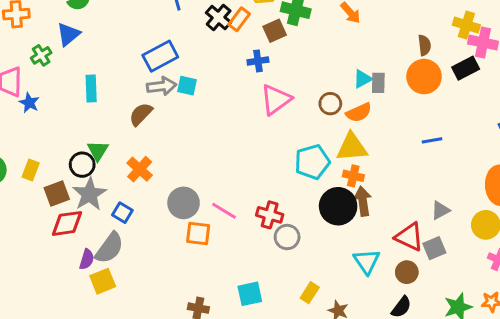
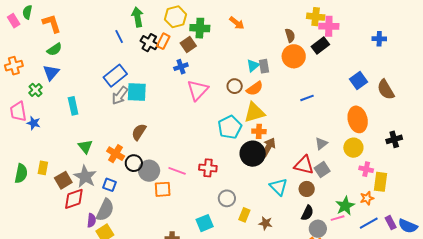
gray arrow: (162, 86) -> (120, 95), turned 144
cyan square: (187, 86) -> (137, 92), size x1.5
brown semicircle: (141, 114) -> (139, 132), moved
black circle: (82, 165) -> (134, 163), moved
brown arrow: (363, 201) -> (268, 147), turned 48
gray circle: (287, 237) -> (227, 198), moved

